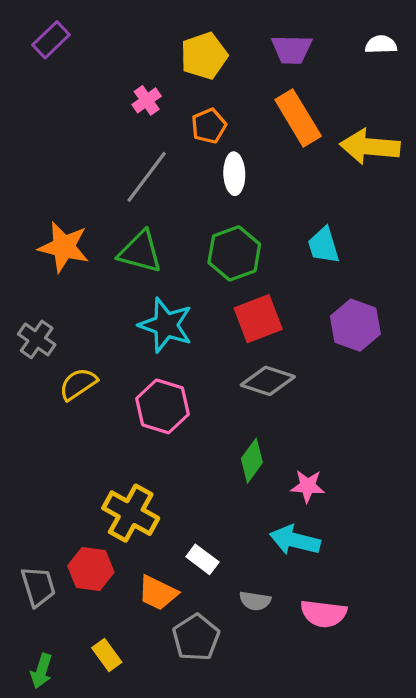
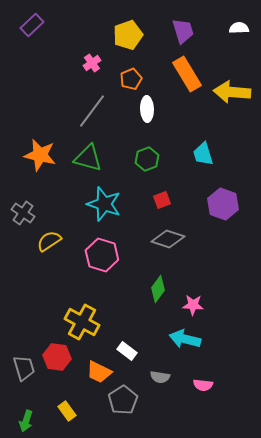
purple trapezoid: (292, 49) -> (183, 31), turned -108
green hexagon: (234, 253) -> (147, 159), size x0.7
red square: (258, 319) -> (162, 200), size x0.6
pink semicircle: (324, 614) -> (203, 385), size x0.7

